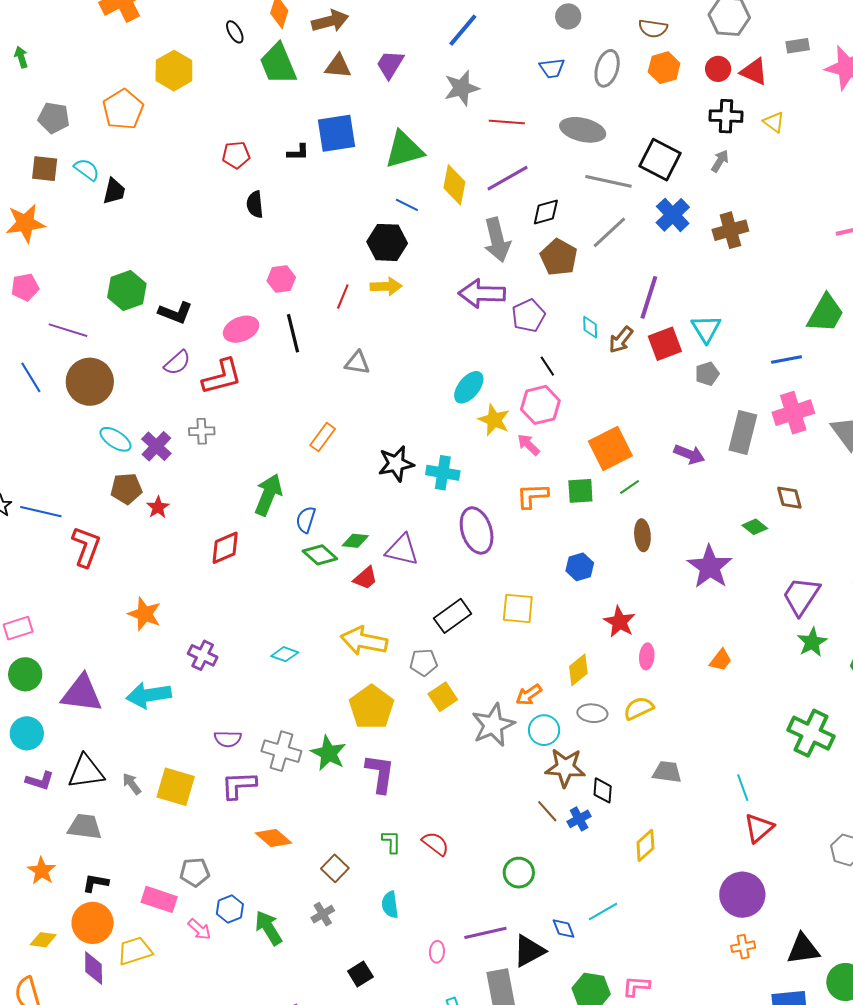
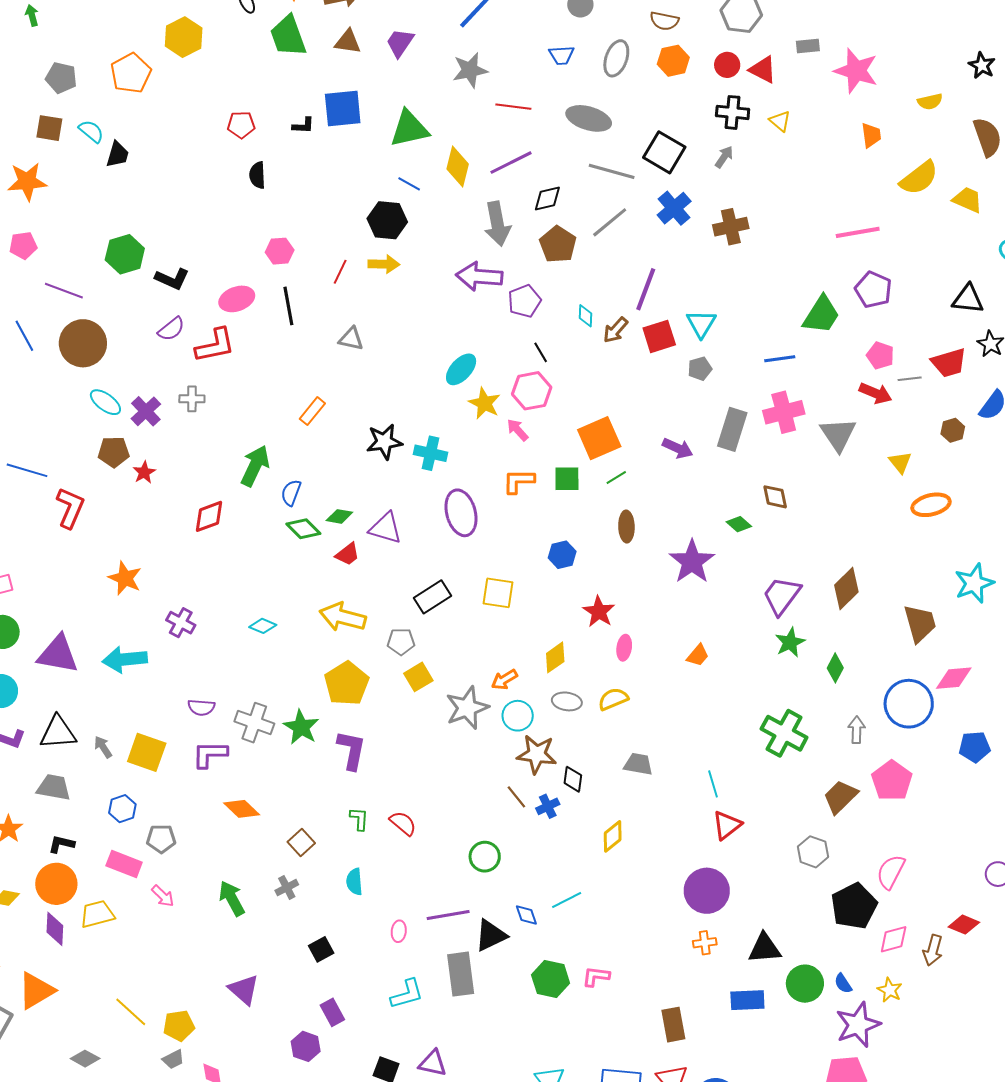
blue hexagon: (230, 909) -> (122, 809), moved

